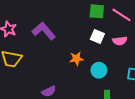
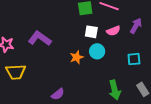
cyan circle: (99, 70) -> (97, 51), moved

